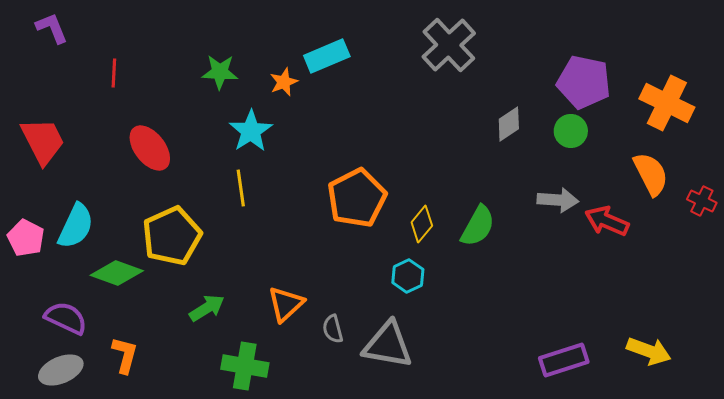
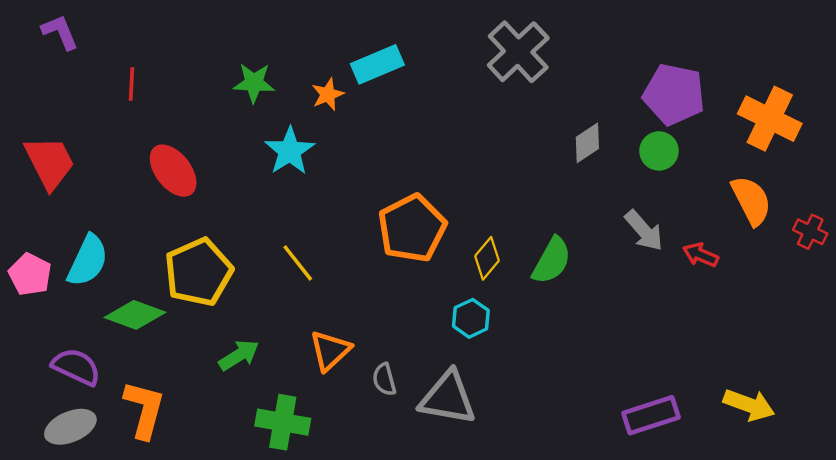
yellow line: (241, 188) -> (298, 263), moved, turned -30
gray arrow: (558, 200) -> (644, 231), turned 45
red arrow: (607, 221) -> (701, 255), size x0.7
orange L-shape: (125, 355) -> (144, 409), size x1.4

